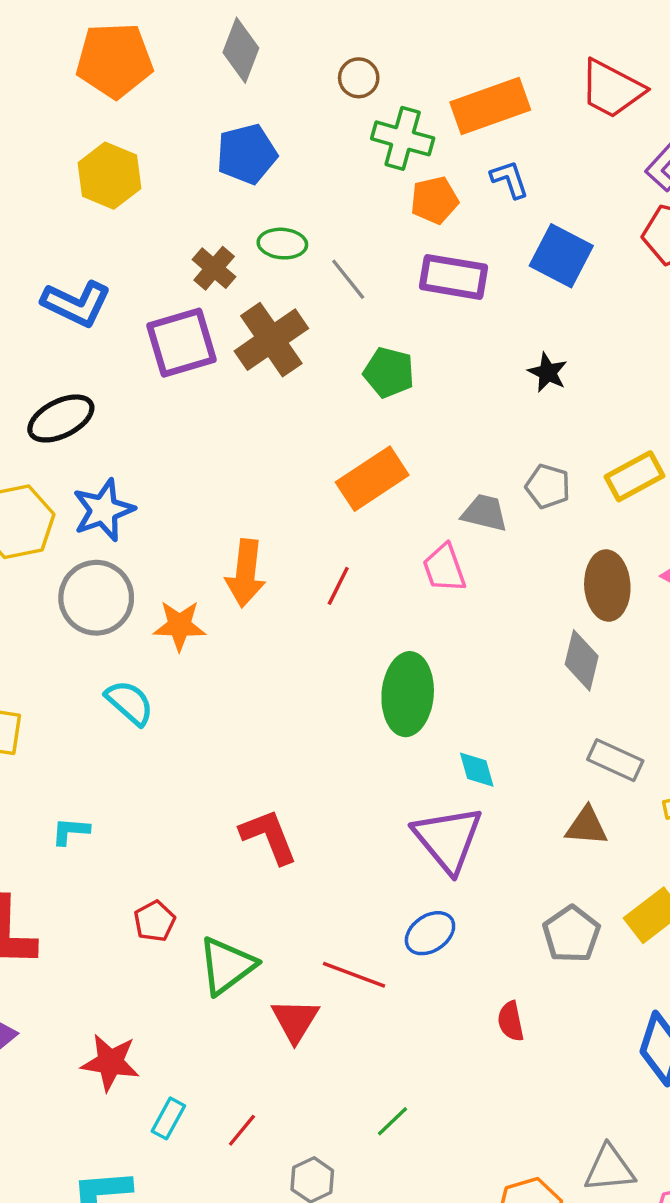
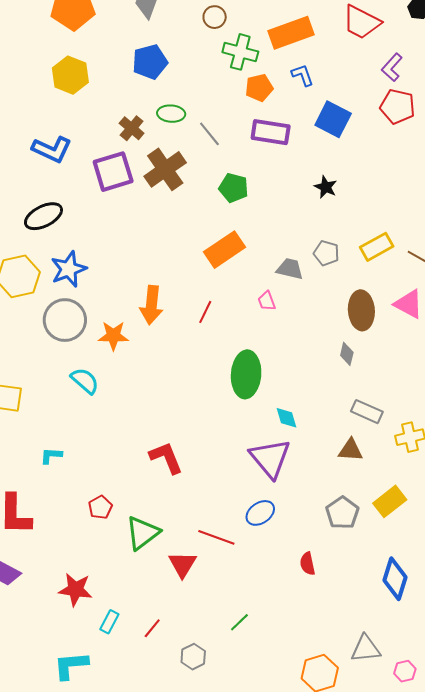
pink trapezoid: (444, 568) -> (267, 301), size x0.7
gray diamond: (582, 660) -> (347, 354), size x0.7

